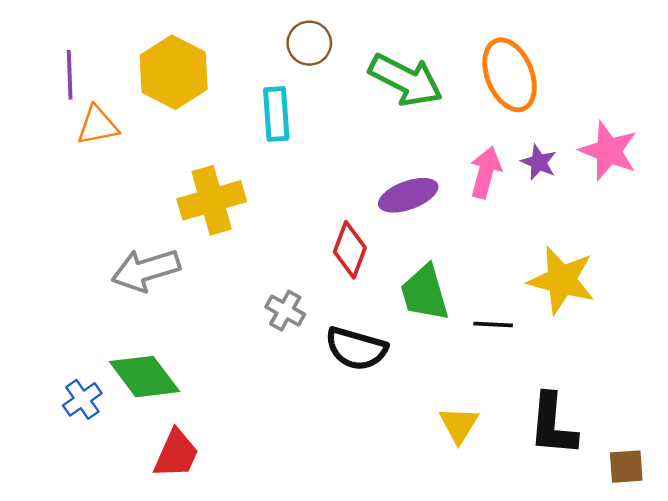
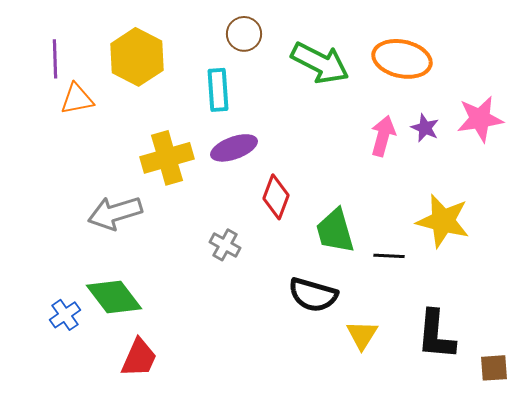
orange ellipse: (510, 75) -> (402, 59), turned -56
pink star: (608, 151) -> (480, 119), turned -30
purple ellipse: (408, 195) -> (234, 148), moved
black semicircle: (356, 349) -> (313, 295), moved

